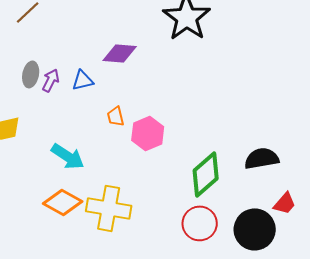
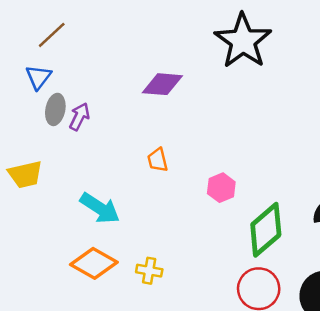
blue triangle: (83, 80) -> (38, 77), moved, turned -40
pink hexagon: (148, 133) -> (221, 188), moved, size x0.7
yellow cross: (109, 208) -> (149, 271), size x0.5

